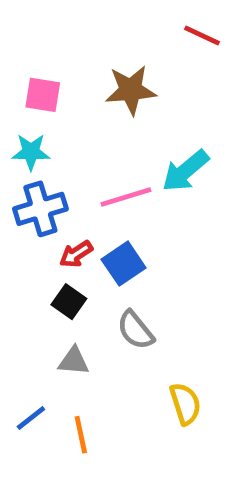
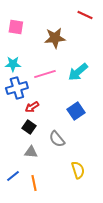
pink square: (43, 95) -> (16, 27), moved
pink line: (126, 197) -> (45, 74), moved
blue square: (124, 264) -> (76, 111), moved

